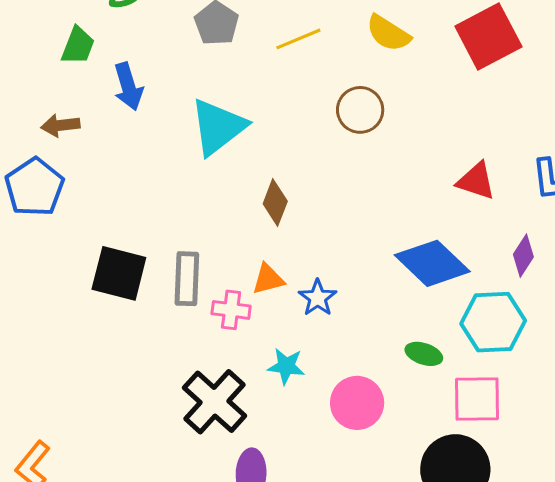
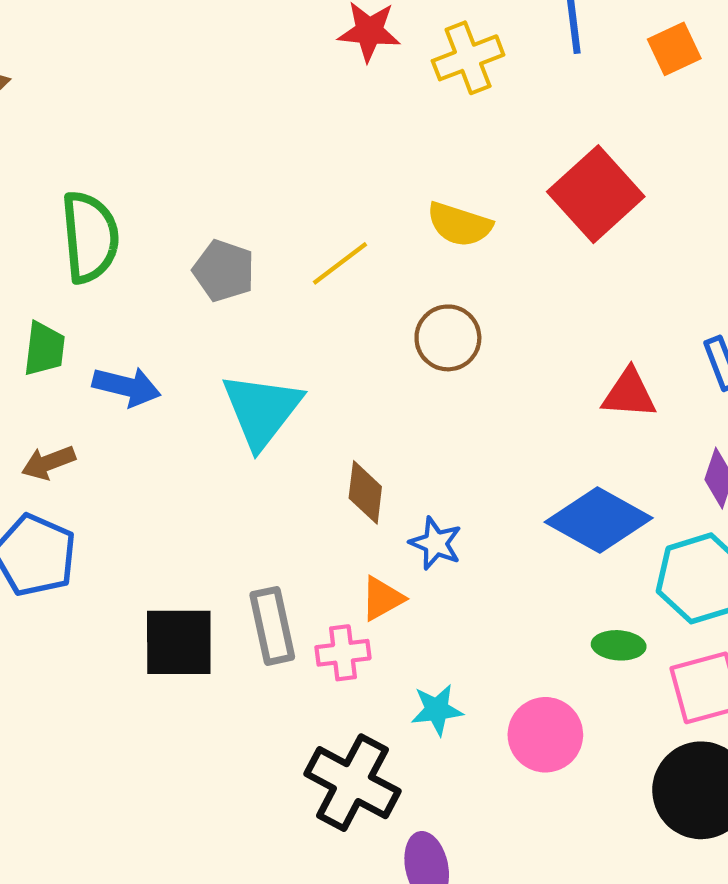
blue arrow: (128, 86) -> (127, 387), turned -45
blue star: (318, 298) -> (436, 543), moved

